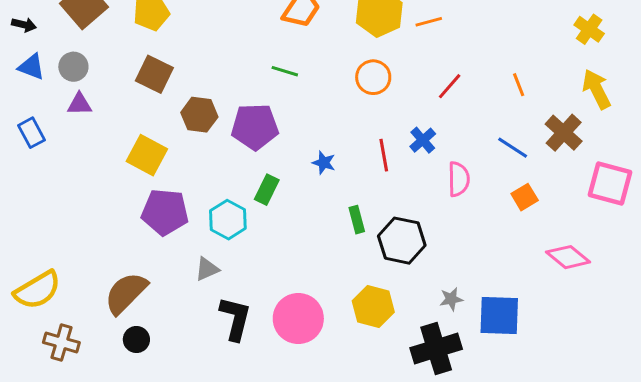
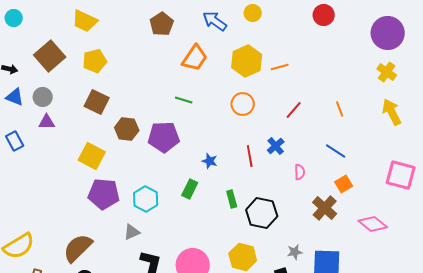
brown cross: (564, 133) -> (325, 208), moved
pink semicircle: (459, 179) -> (300, 172), size x0.7
green rectangle: (267, 190) -> (190, 189), moved

